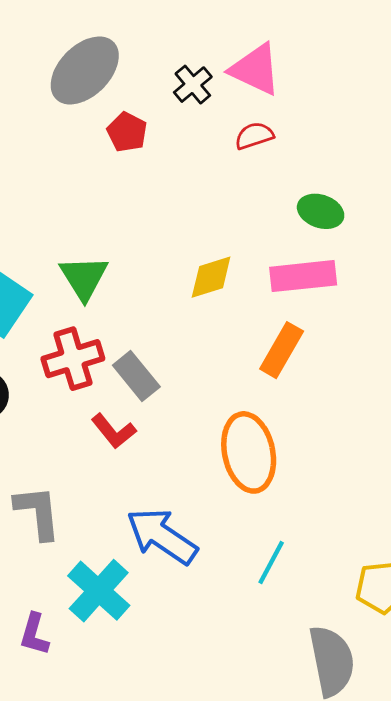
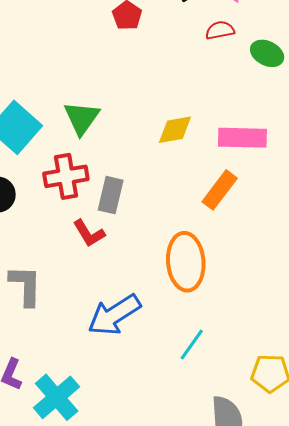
green ellipse: (321, 211) -> (267, 53), moved
gray rectangle: (136, 376) -> (111, 195), turned 45
blue arrow: (162, 536) -> (114, 315), turned -74
cyan cross: (99, 591) -> (57, 397), moved

